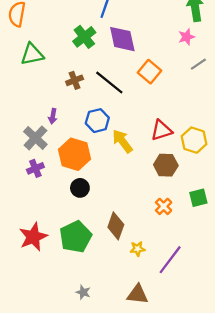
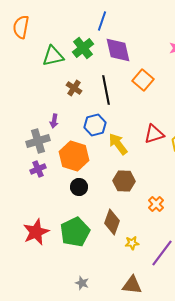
green triangle: (32, 54) -> (53, 56), moved
brown cross: (75, 80) -> (74, 88), turned -35
black line: (109, 83) -> (106, 90), turned 40
gray cross: (35, 138) -> (38, 141), turned 30
brown hexagon: (166, 165) -> (124, 181), moved

